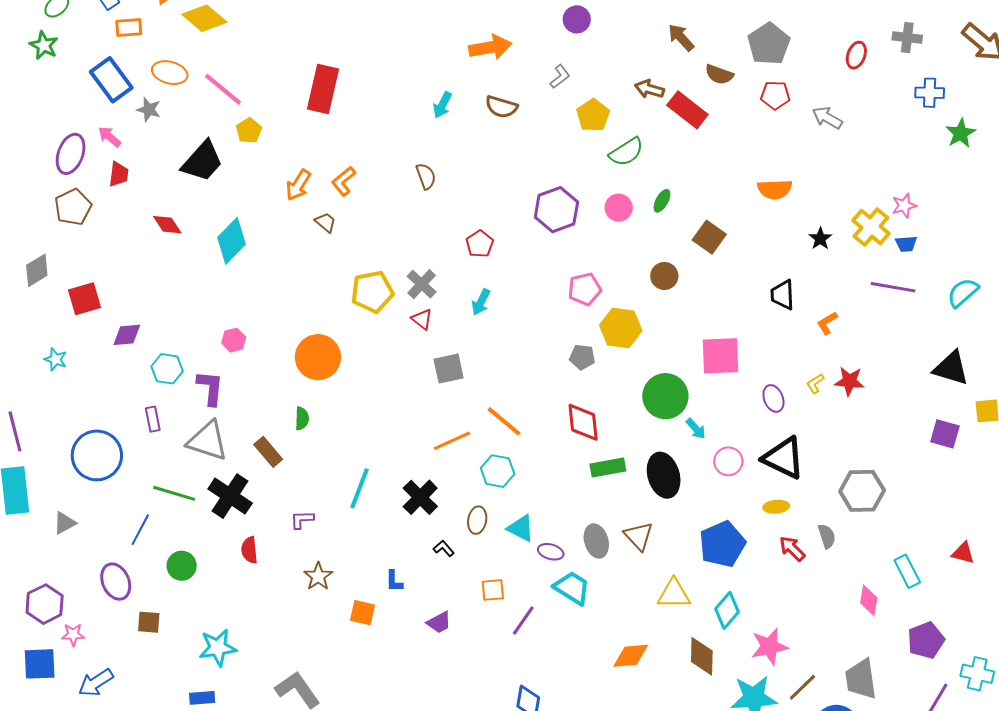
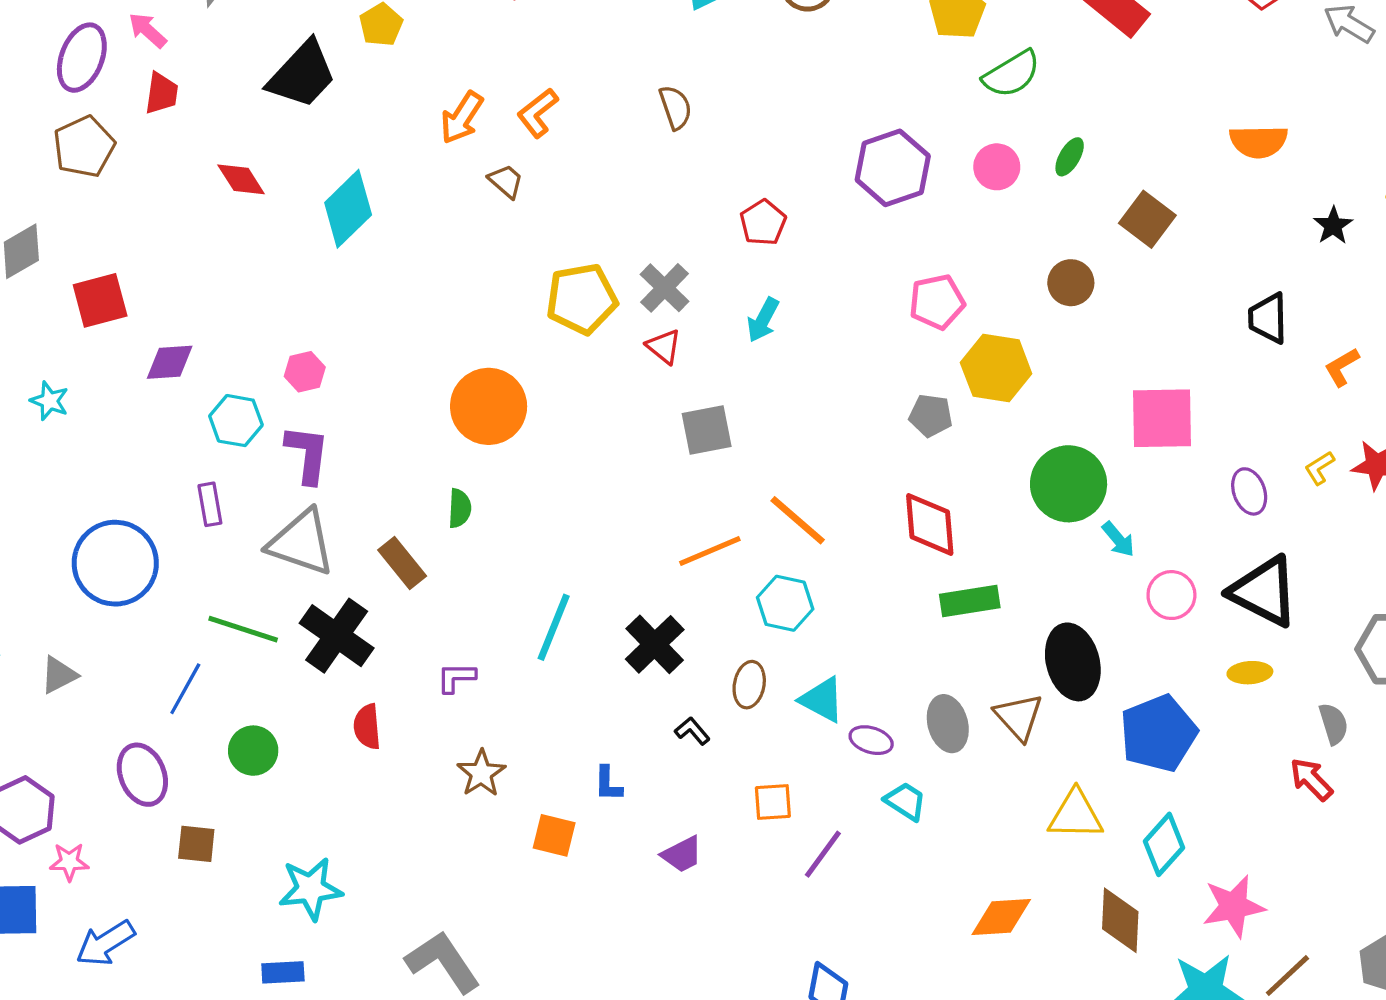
pink hexagon: (234, 340) -> (305, 372), moved
black ellipse: (664, 475) -> (1073, 662), moved
red arrow: (792, 549) -> (1311, 779), moved
cyan trapezoid: (572, 588) -> (905, 801), size x0.7

